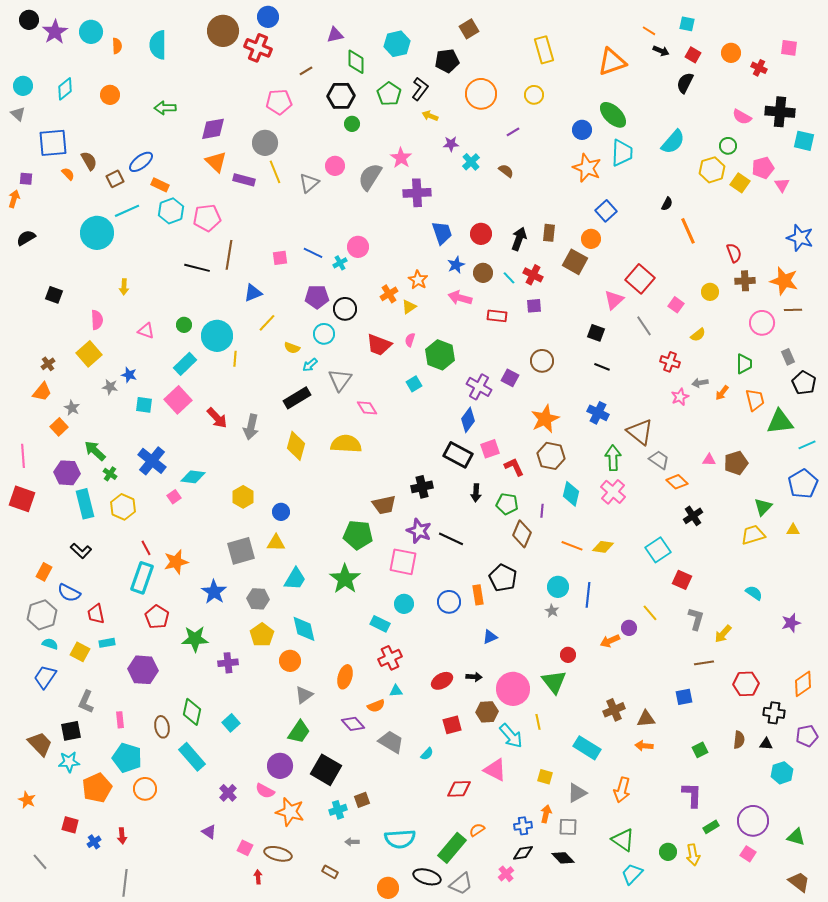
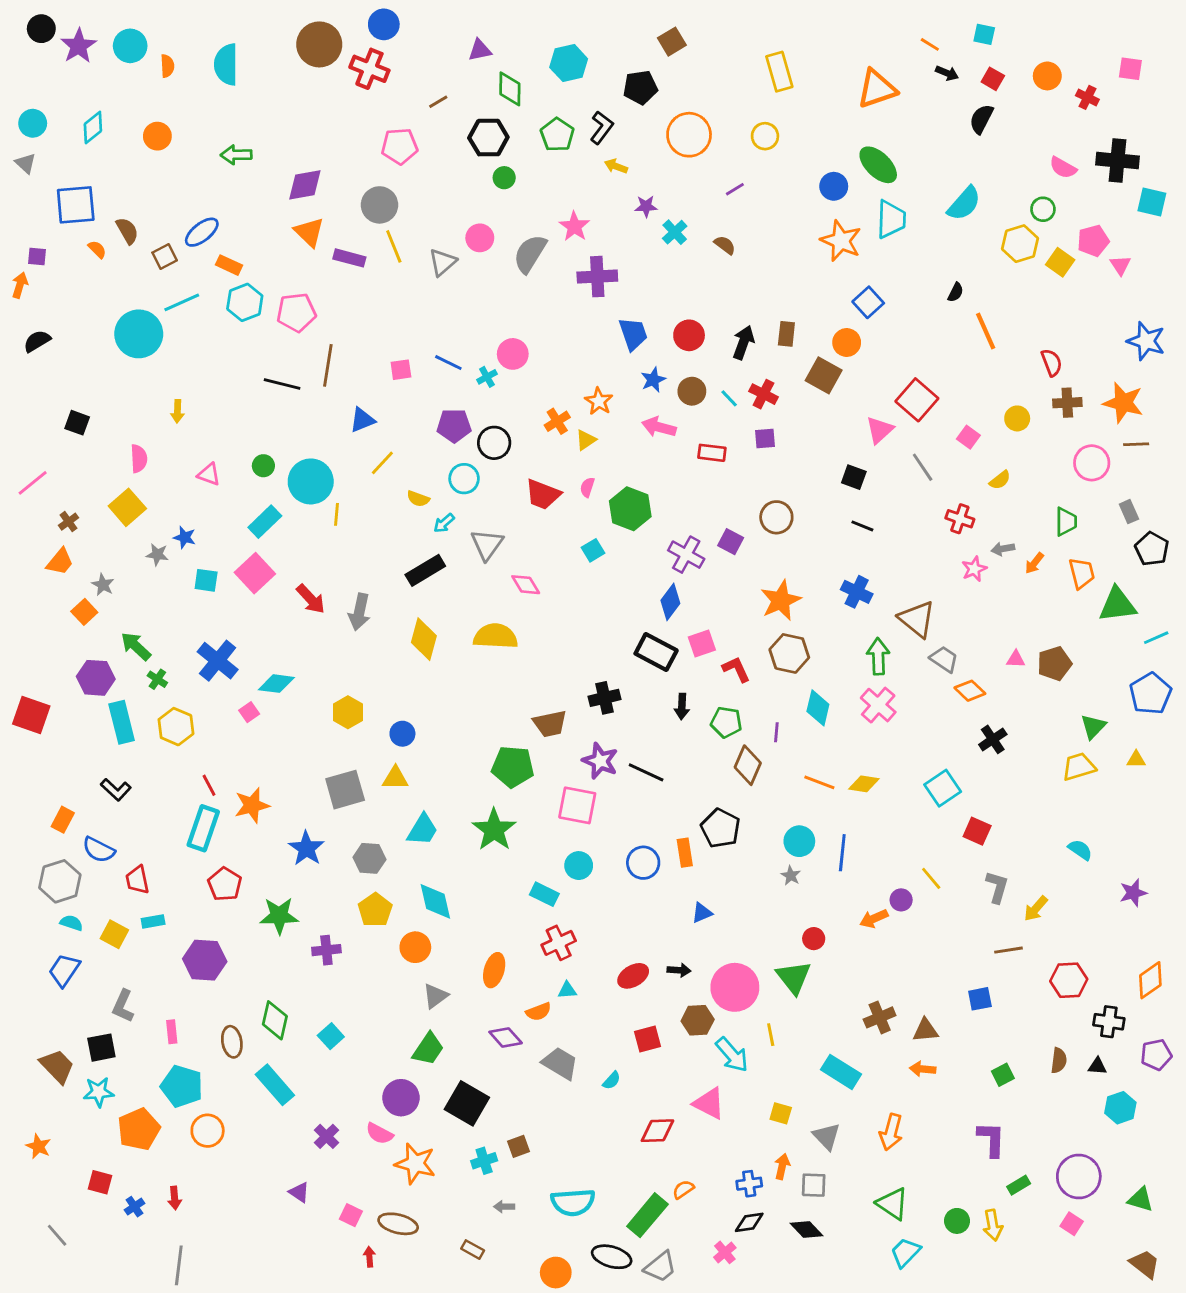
pink line: (23, 456) -> (33, 483), moved, turned 55
gray triangle: (577, 793) -> (827, 1136), turned -45

